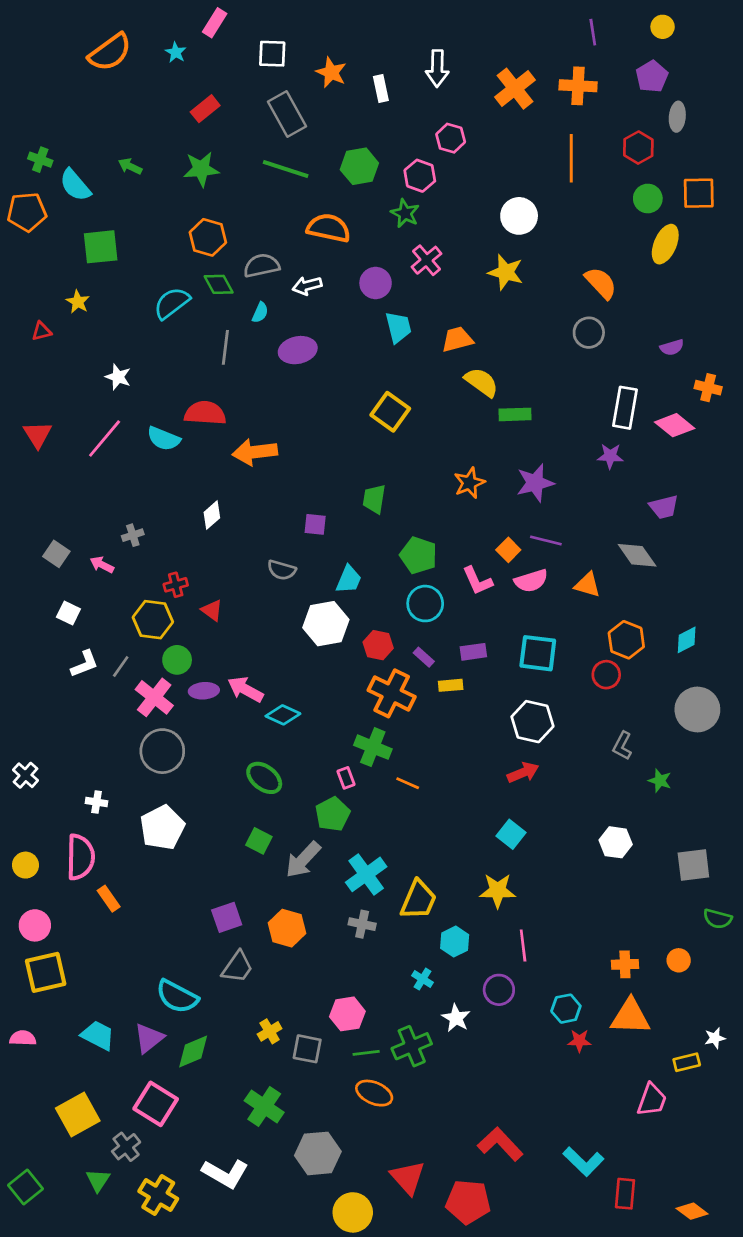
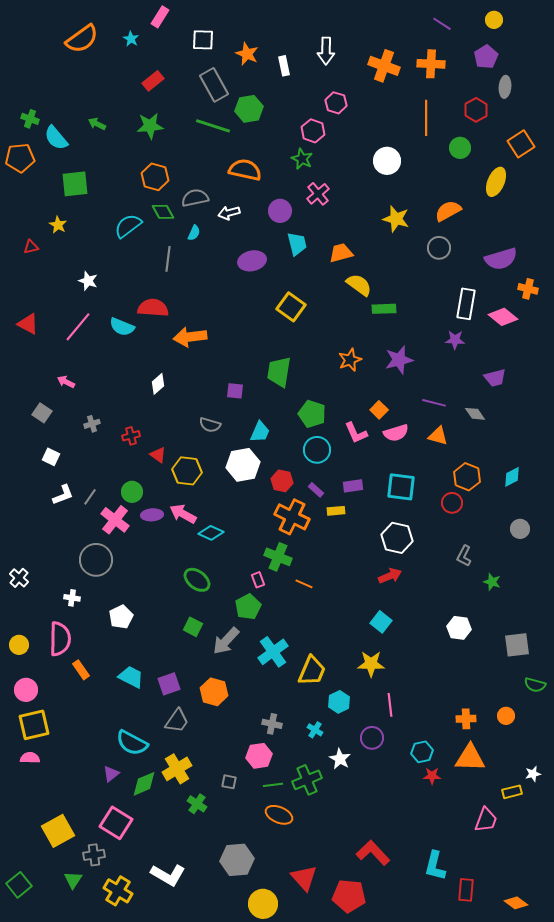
purple line: (593, 32) -> (442, 24), turned -48
orange cross: (515, 89) -> (384, 66), turned -32
green hexagon: (359, 166) -> (249, 109), moved
orange square: (699, 193) -> (521, 144), turned -32
green circle: (648, 199) -> (460, 148), moved
yellow star: (506, 272) -> (396, 219), moved
orange semicircle: (601, 283) -> (448, 211), turned -76
purple semicircle: (672, 347) -> (501, 259), size x1.8
purple ellipse: (298, 350) -> (252, 261), moved
red triangle: (38, 435) -> (28, 324), turned -30
green trapezoid: (374, 499) -> (279, 372), size x1.4
gray cross: (133, 535) -> (92, 424), moved
purple line: (546, 541) -> (434, 403), moved
gray diamond: (637, 555) -> (475, 414), size x0.7
pink arrow: (102, 565) -> (66, 382), moved
yellow hexagon: (153, 620) -> (187, 471), moved
gray circle: (697, 710) -> (520, 529), size x0.6
gray circle: (162, 751) -> (96, 560), moved
white pentagon: (162, 828) -> (121, 617), size x0.7
gray cross: (362, 924) -> (272, 724), moved
yellow cross: (270, 1031) -> (177, 769), moved, size x1.6
cyan trapezoid: (98, 1035) -> (131, 677), moved
pink semicircle: (23, 1038) -> (30, 758), moved
purple triangle: (149, 1038) -> (111, 774), size x0.7
gray square: (307, 1049) -> (229, 782), size x0.7
green cross: (264, 1106) -> (197, 804), moved, size x0.7
gray cross: (126, 1147) -> (94, 855), turned 30
cyan L-shape: (583, 1161) -> (435, 866), turned 60

